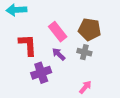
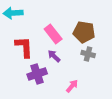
gray cross: (84, 52) -> (88, 54), moved
pink arrow: (85, 87) -> (72, 86), moved

